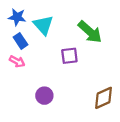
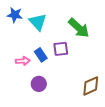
blue rectangle: (20, 41) -> (41, 55), moved
pink arrow: (17, 61) -> (23, 61), moved, turned -32

